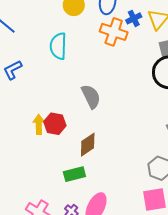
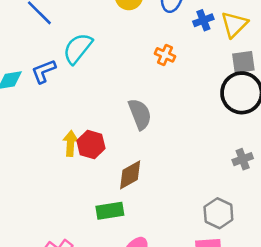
orange cross: (114, 32) -> (165, 55), moved, size x0.6
cyan semicircle: (58, 46) -> (78, 48), moved, turned 32

